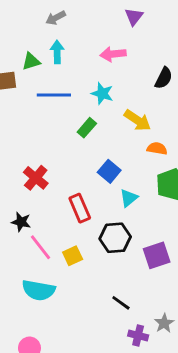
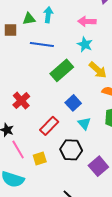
cyan star: (102, 94) -> (85, 44), moved
green rectangle: (87, 128) -> (62, 70), size x1.6
cyan triangle: (129, 198) -> (84, 123), turned -40
red rectangle: (80, 208) -> (49, 126), turned 60
purple square: (157, 255) -> (98, 166), turned -30

